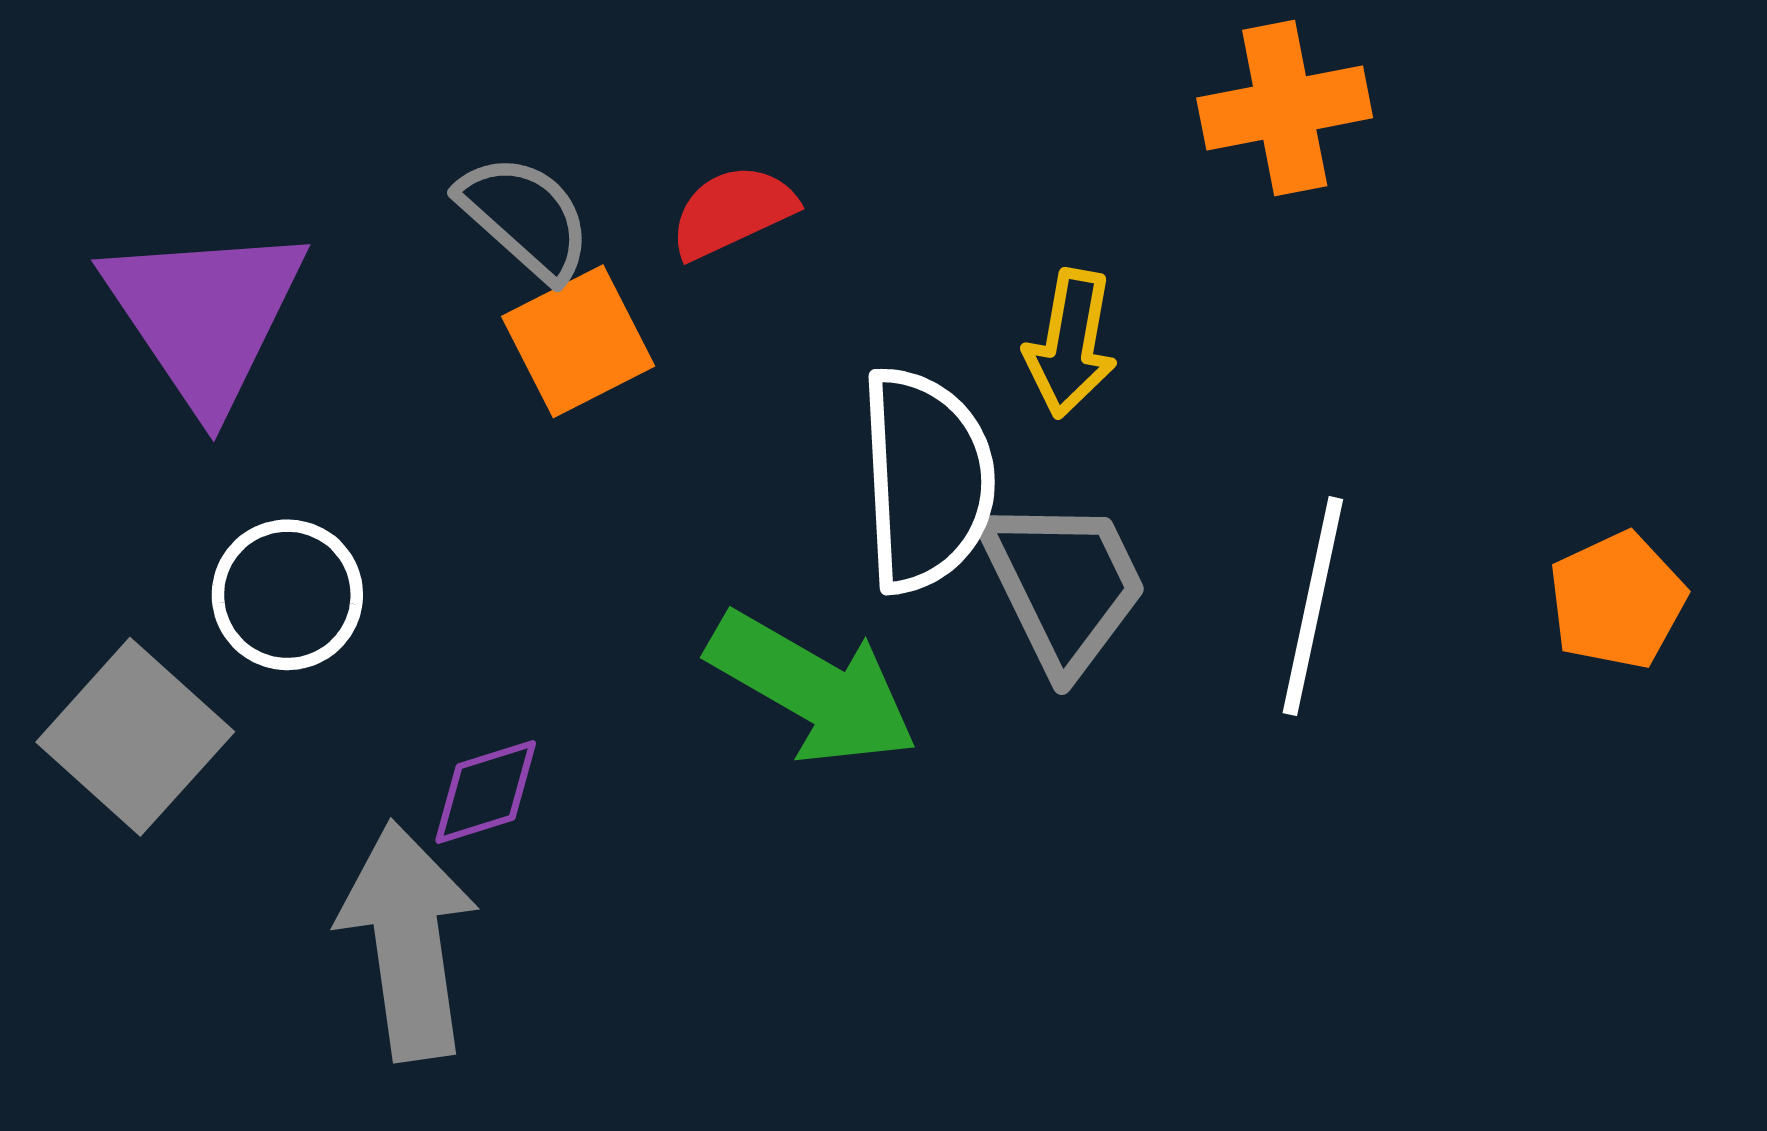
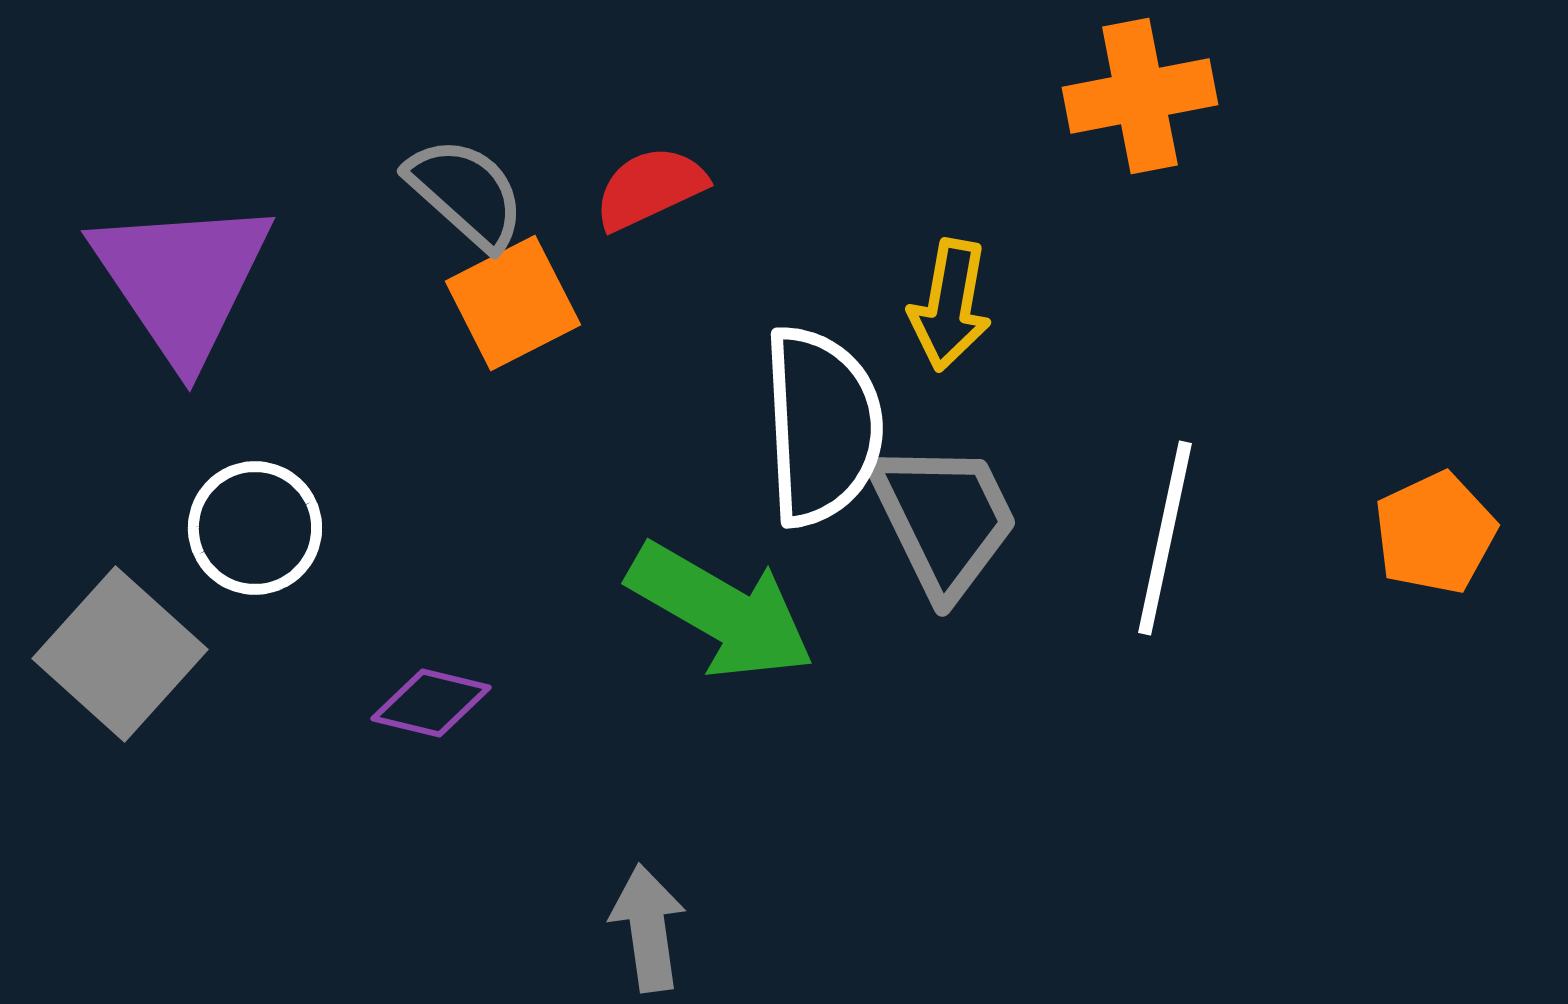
purple diamond: (486, 792) -> (431, 703), turned 31
gray arrow: (408, 941) -> (648, 928), moved, size x0.6

